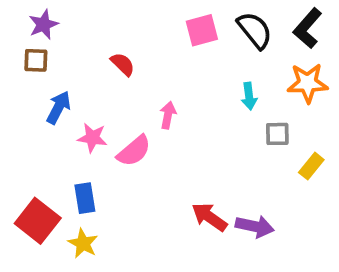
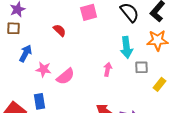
pink square: (202, 30) -> (89, 12), moved
cyan arrow: (249, 96) -> (127, 47), size x1.5
pink arrow: (168, 115) -> (108, 69), moved

